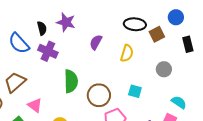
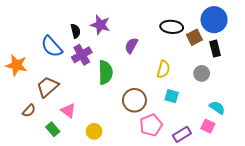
blue circle: (176, 17) -> (214, 20), size x1.6
black rectangle: (188, 44) -> (215, 49), moved
purple cross: (48, 51) -> (82, 55), turned 36
yellow semicircle: (127, 53) -> (163, 69), moved
green semicircle: (71, 81) -> (105, 72), moved

